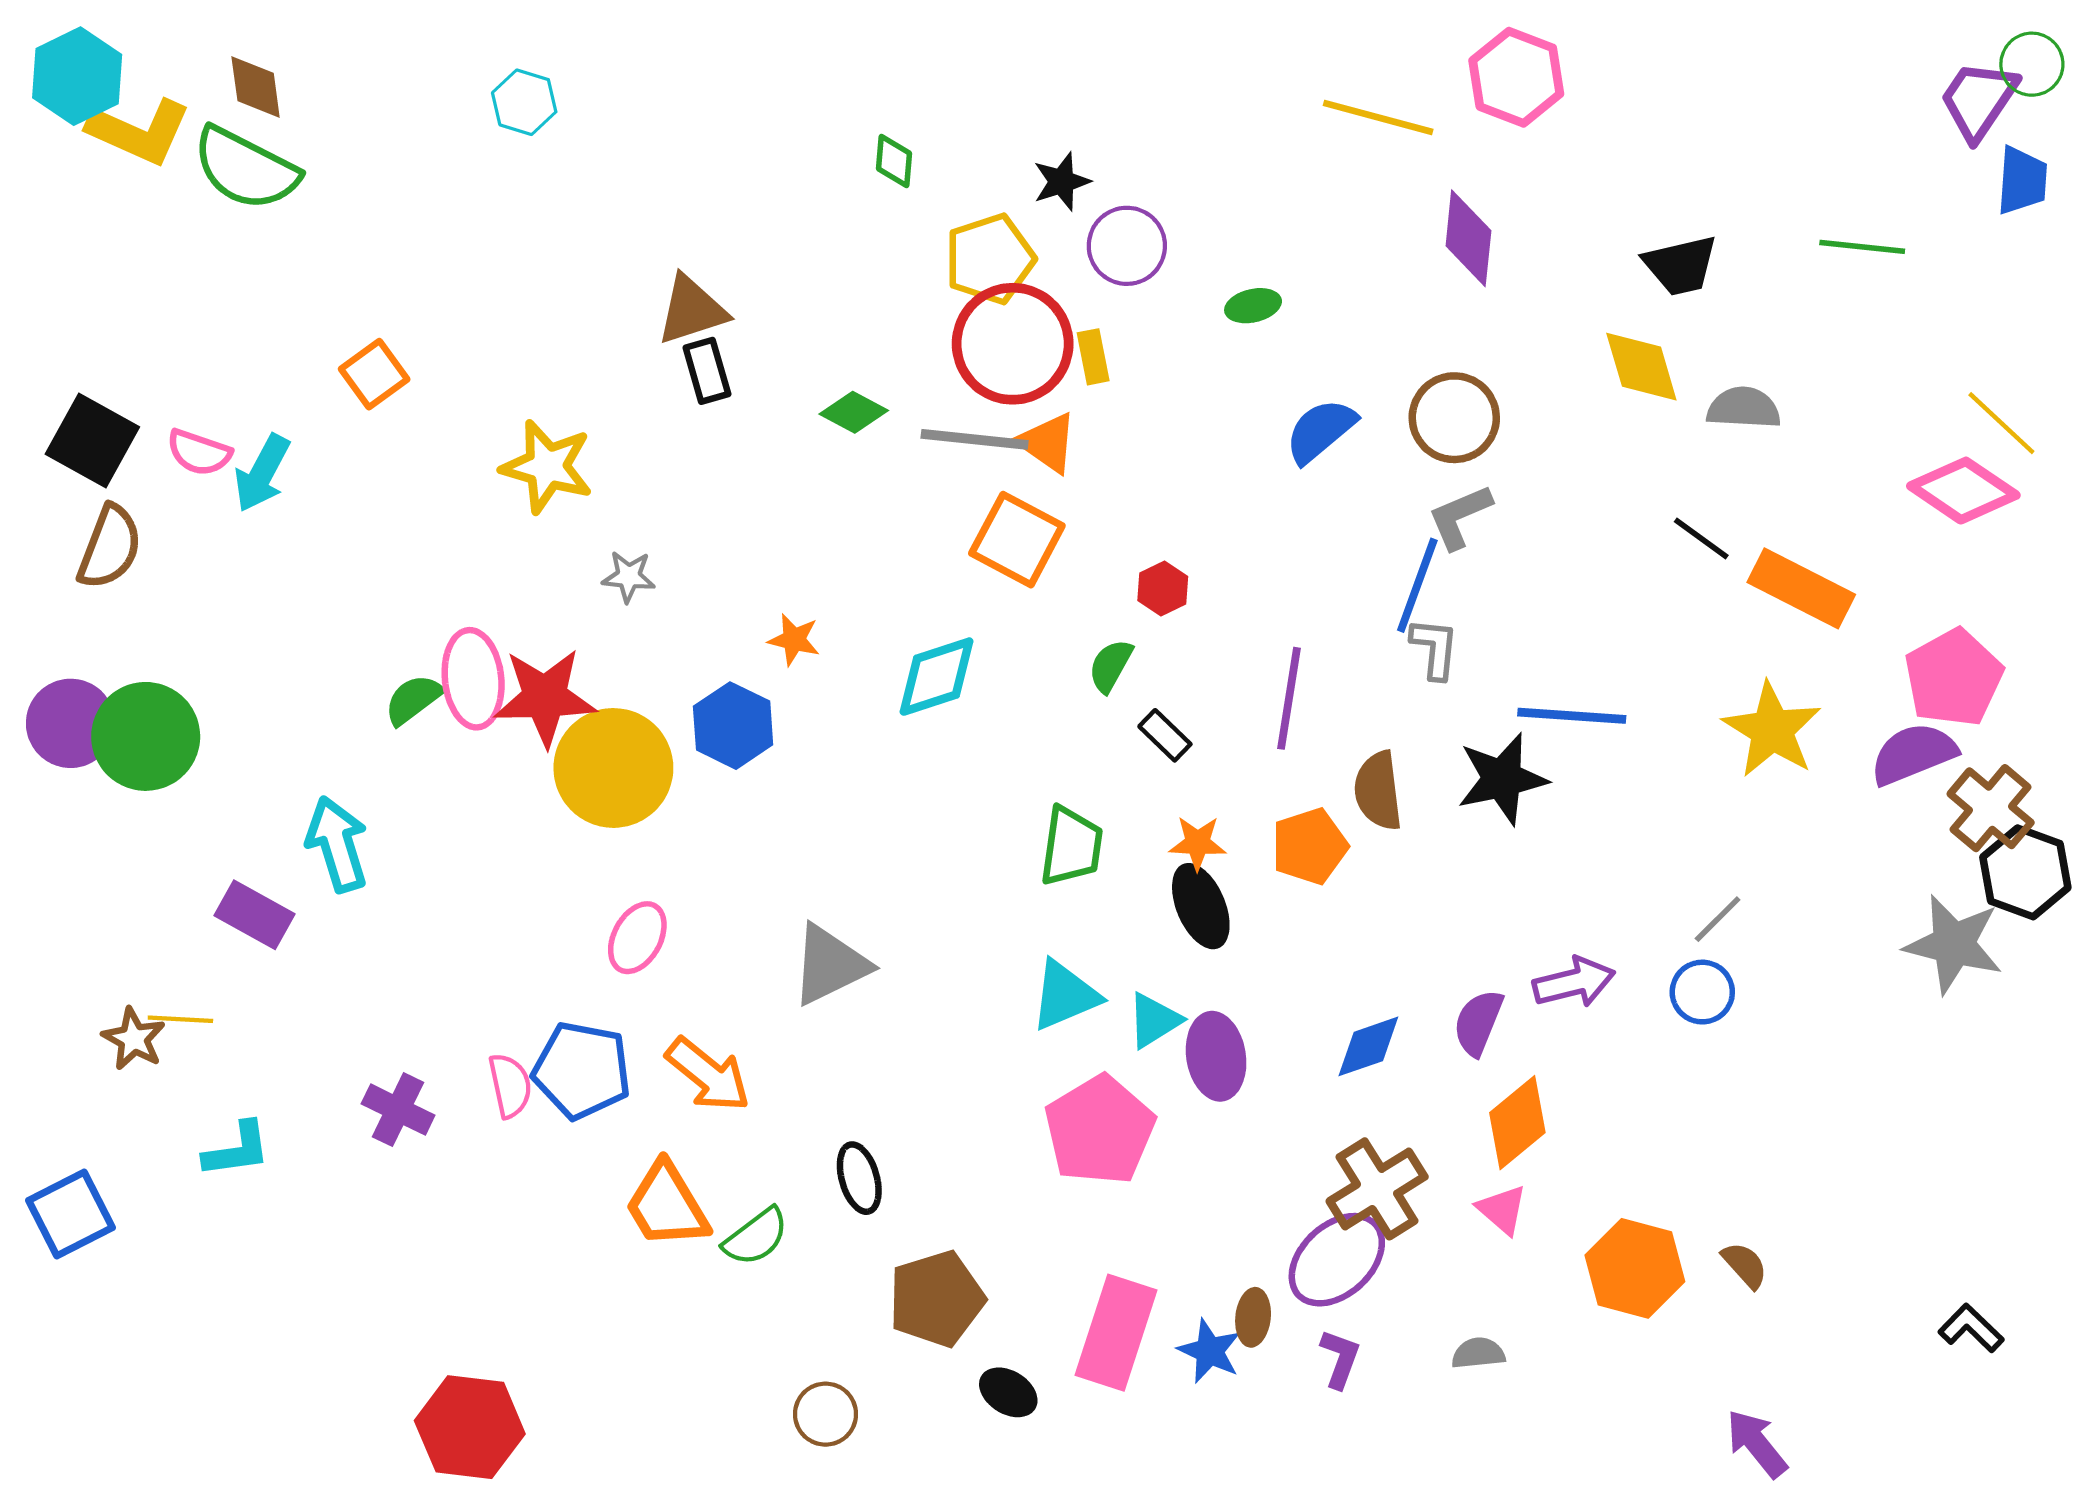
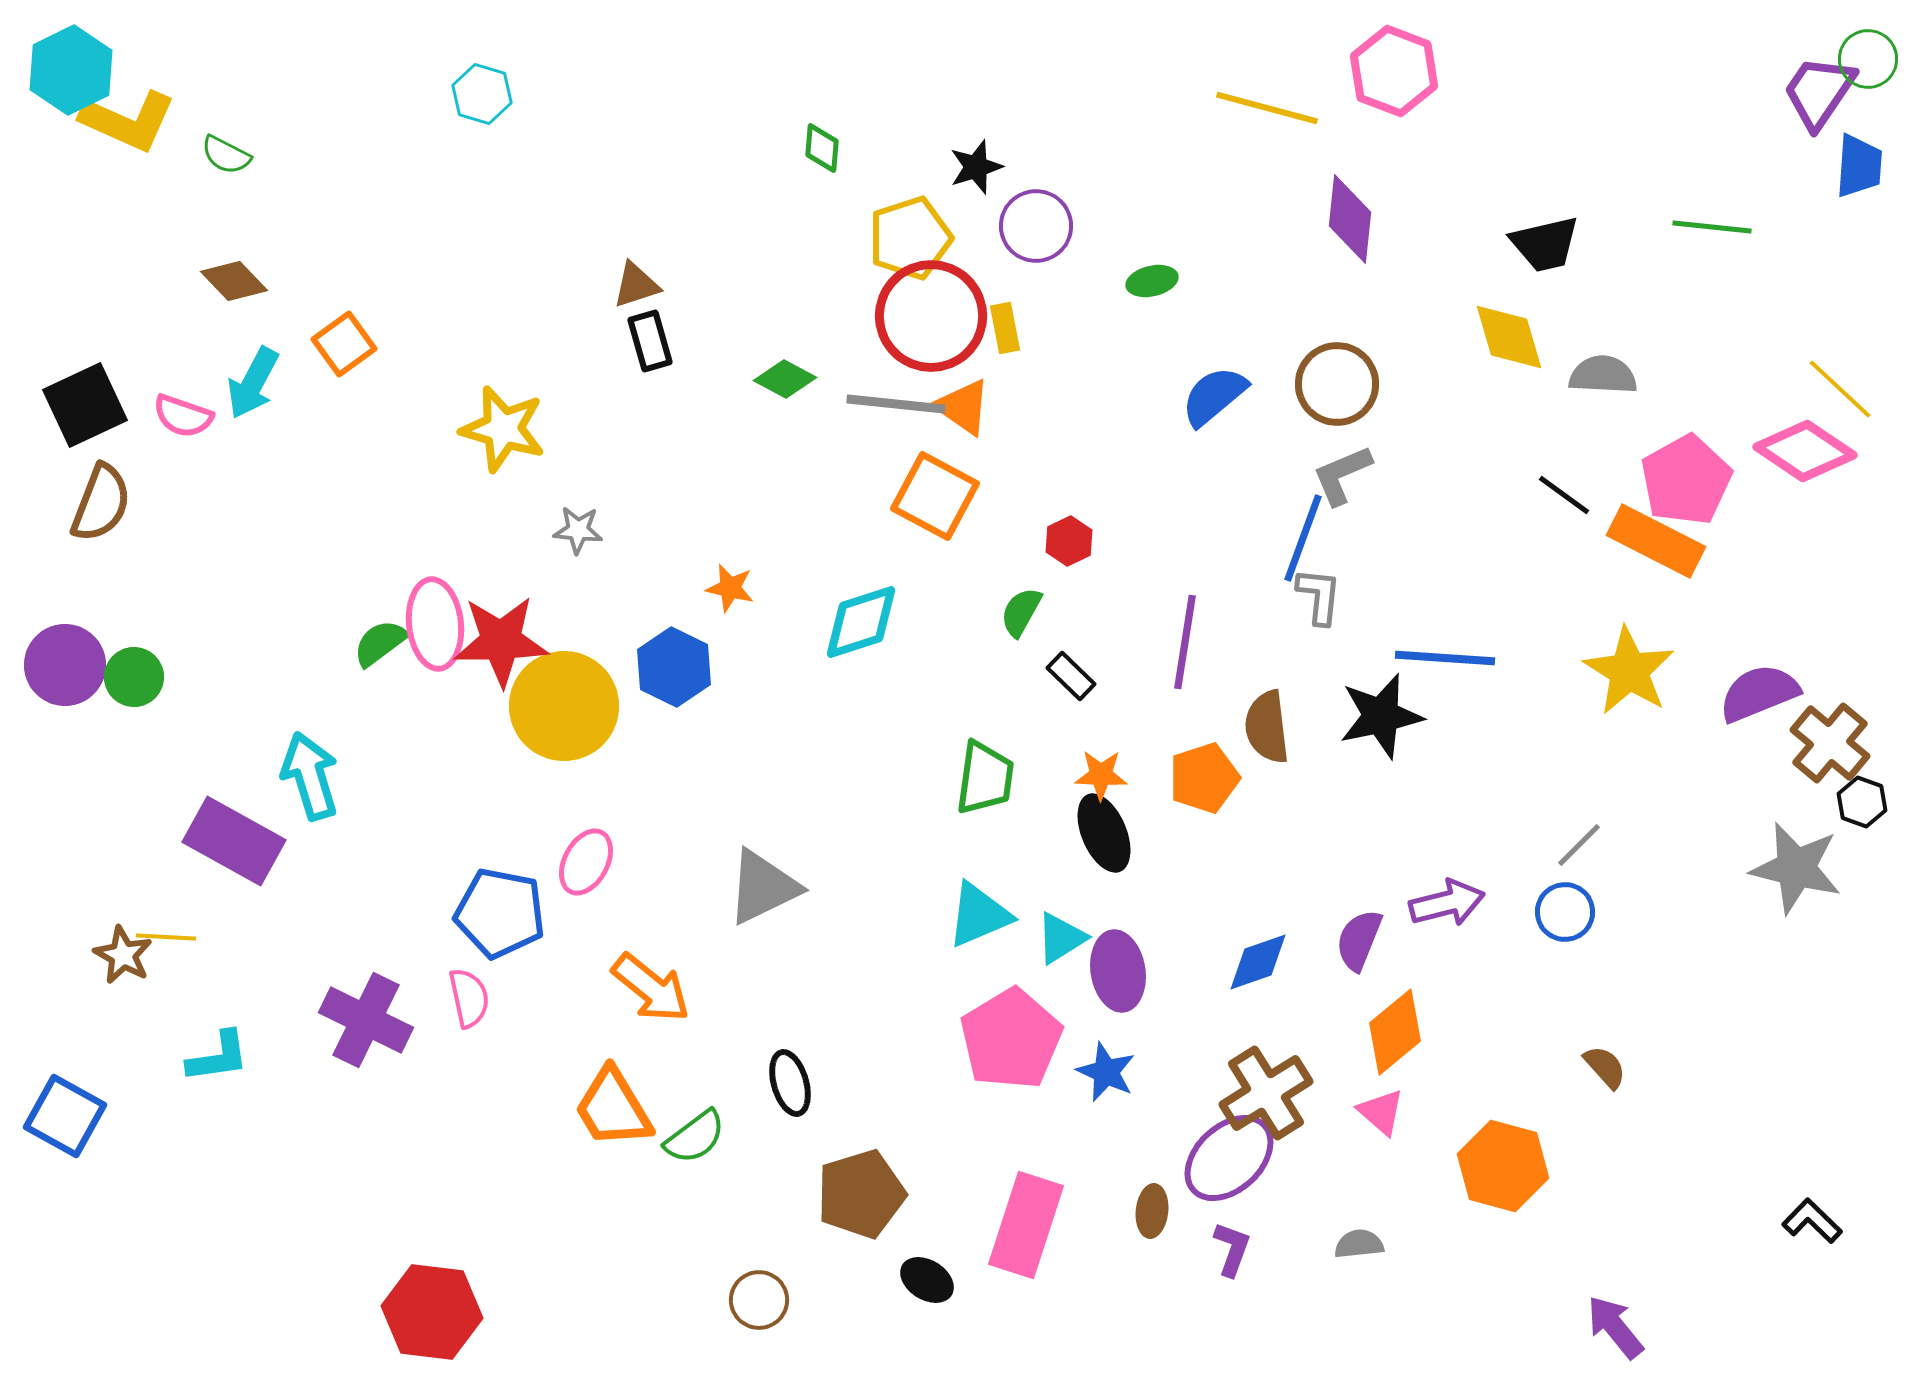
brown diamond: (256, 87) -> (234, 281), moved, turned -36
green semicircle: (246, 169) -> (226, 155), size x0.5
brown triangle: (692, 310) -> (636, 285), size x0.7
black square: (92, 441) -> (85, 405), turned 36
cyan arrow: (262, 473) -> (253, 383), moved
pink pentagon: (1954, 678) -> (1686, 480), moved
green circle: (146, 736) -> (134, 677), size x0.6
black hexagon: (2025, 872) -> (1862, 802), size x0.6
purple rectangle: (254, 915) -> (234, 841), size x1.4
blue pentagon: (582, 1070) -> (500, 913), moved
purple cross: (398, 1110) -> (366, 1020), size x1.4
blue square: (71, 1214) -> (65, 1116), turned -34
brown semicircle: (1745, 1265) -> (1605, 1067), moved
blue star: (1210, 1351) -> (1106, 1072), moved

